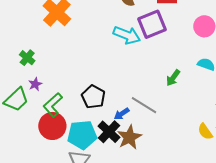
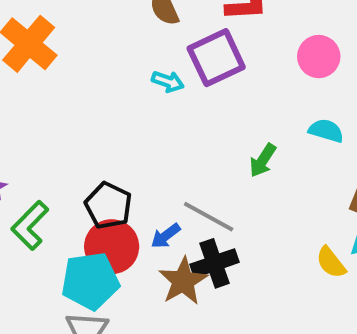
cyan arrow: (127, 35) -> (168, 82), size x0.6
red circle: (52, 126) -> (112, 247), moved
black cross: (109, 132) -> (214, 263), moved, turned 30

